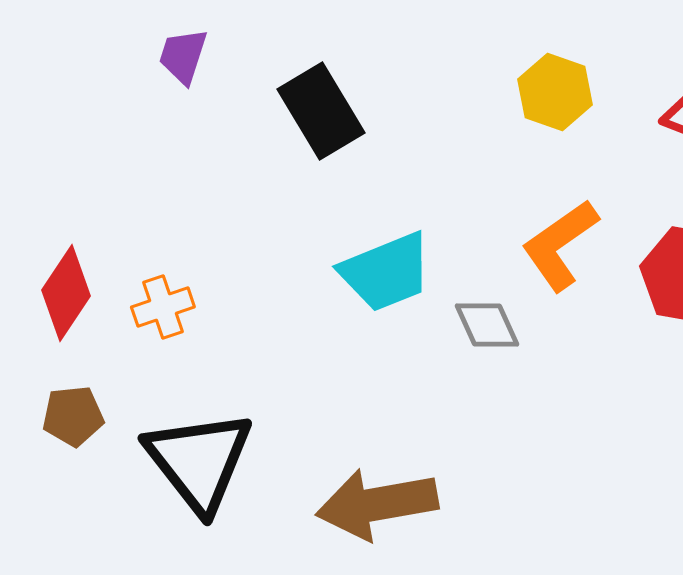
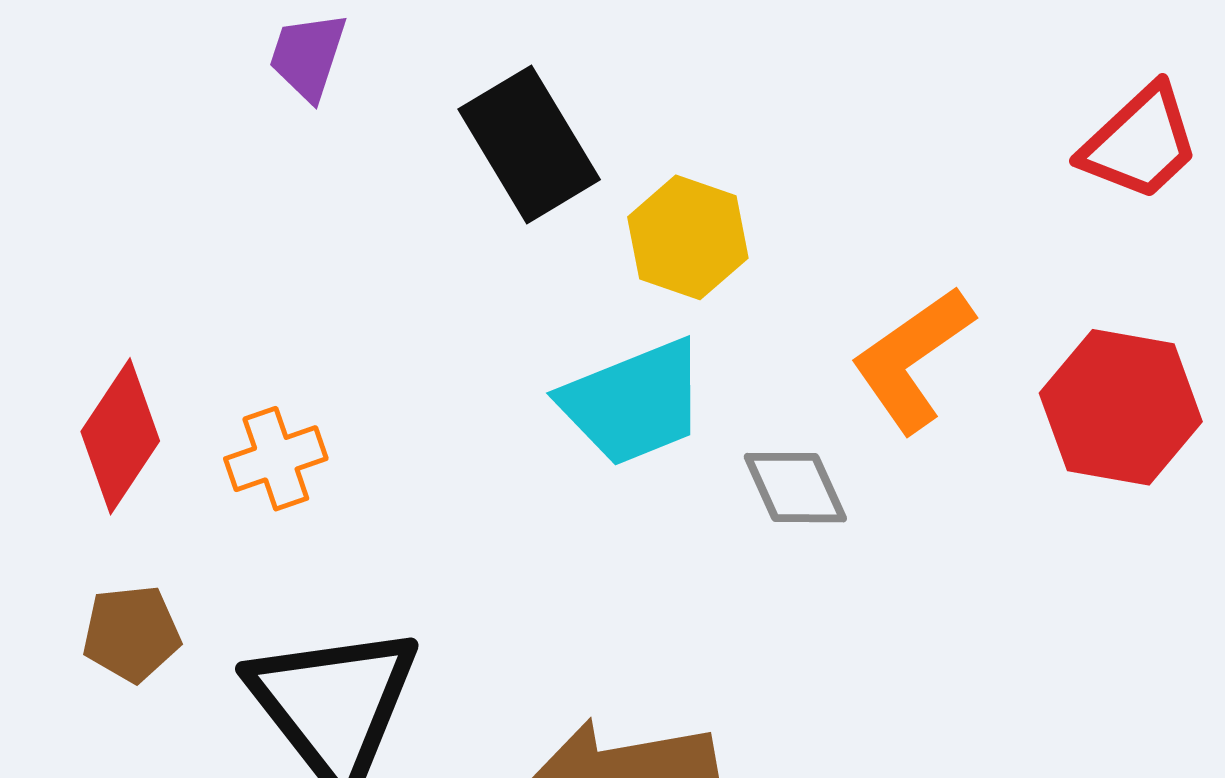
yellow hexagon: (555, 92) -> (688, 237), moved

